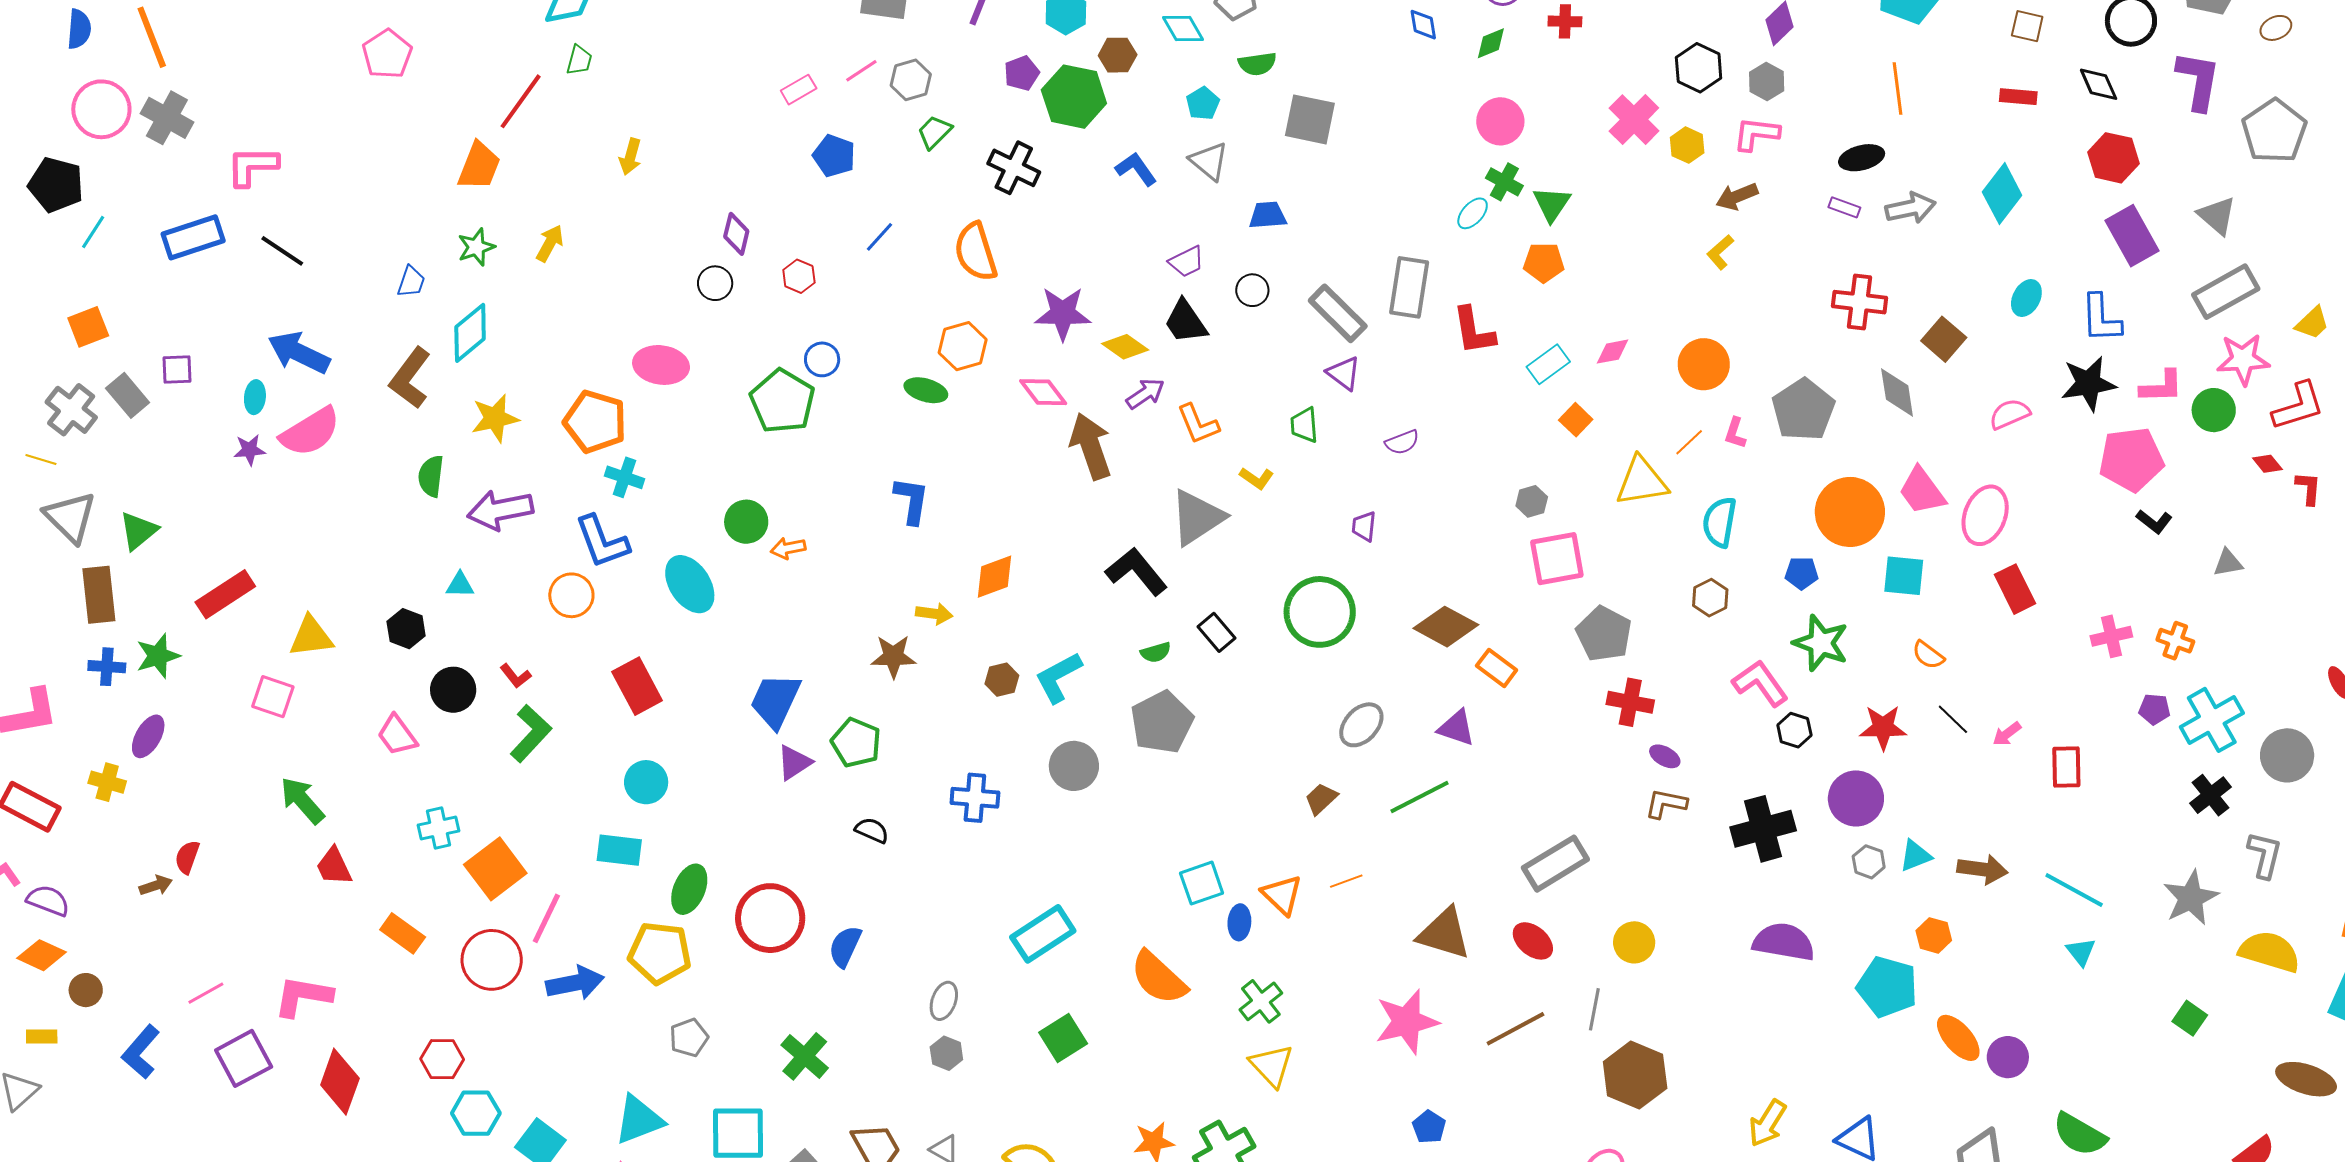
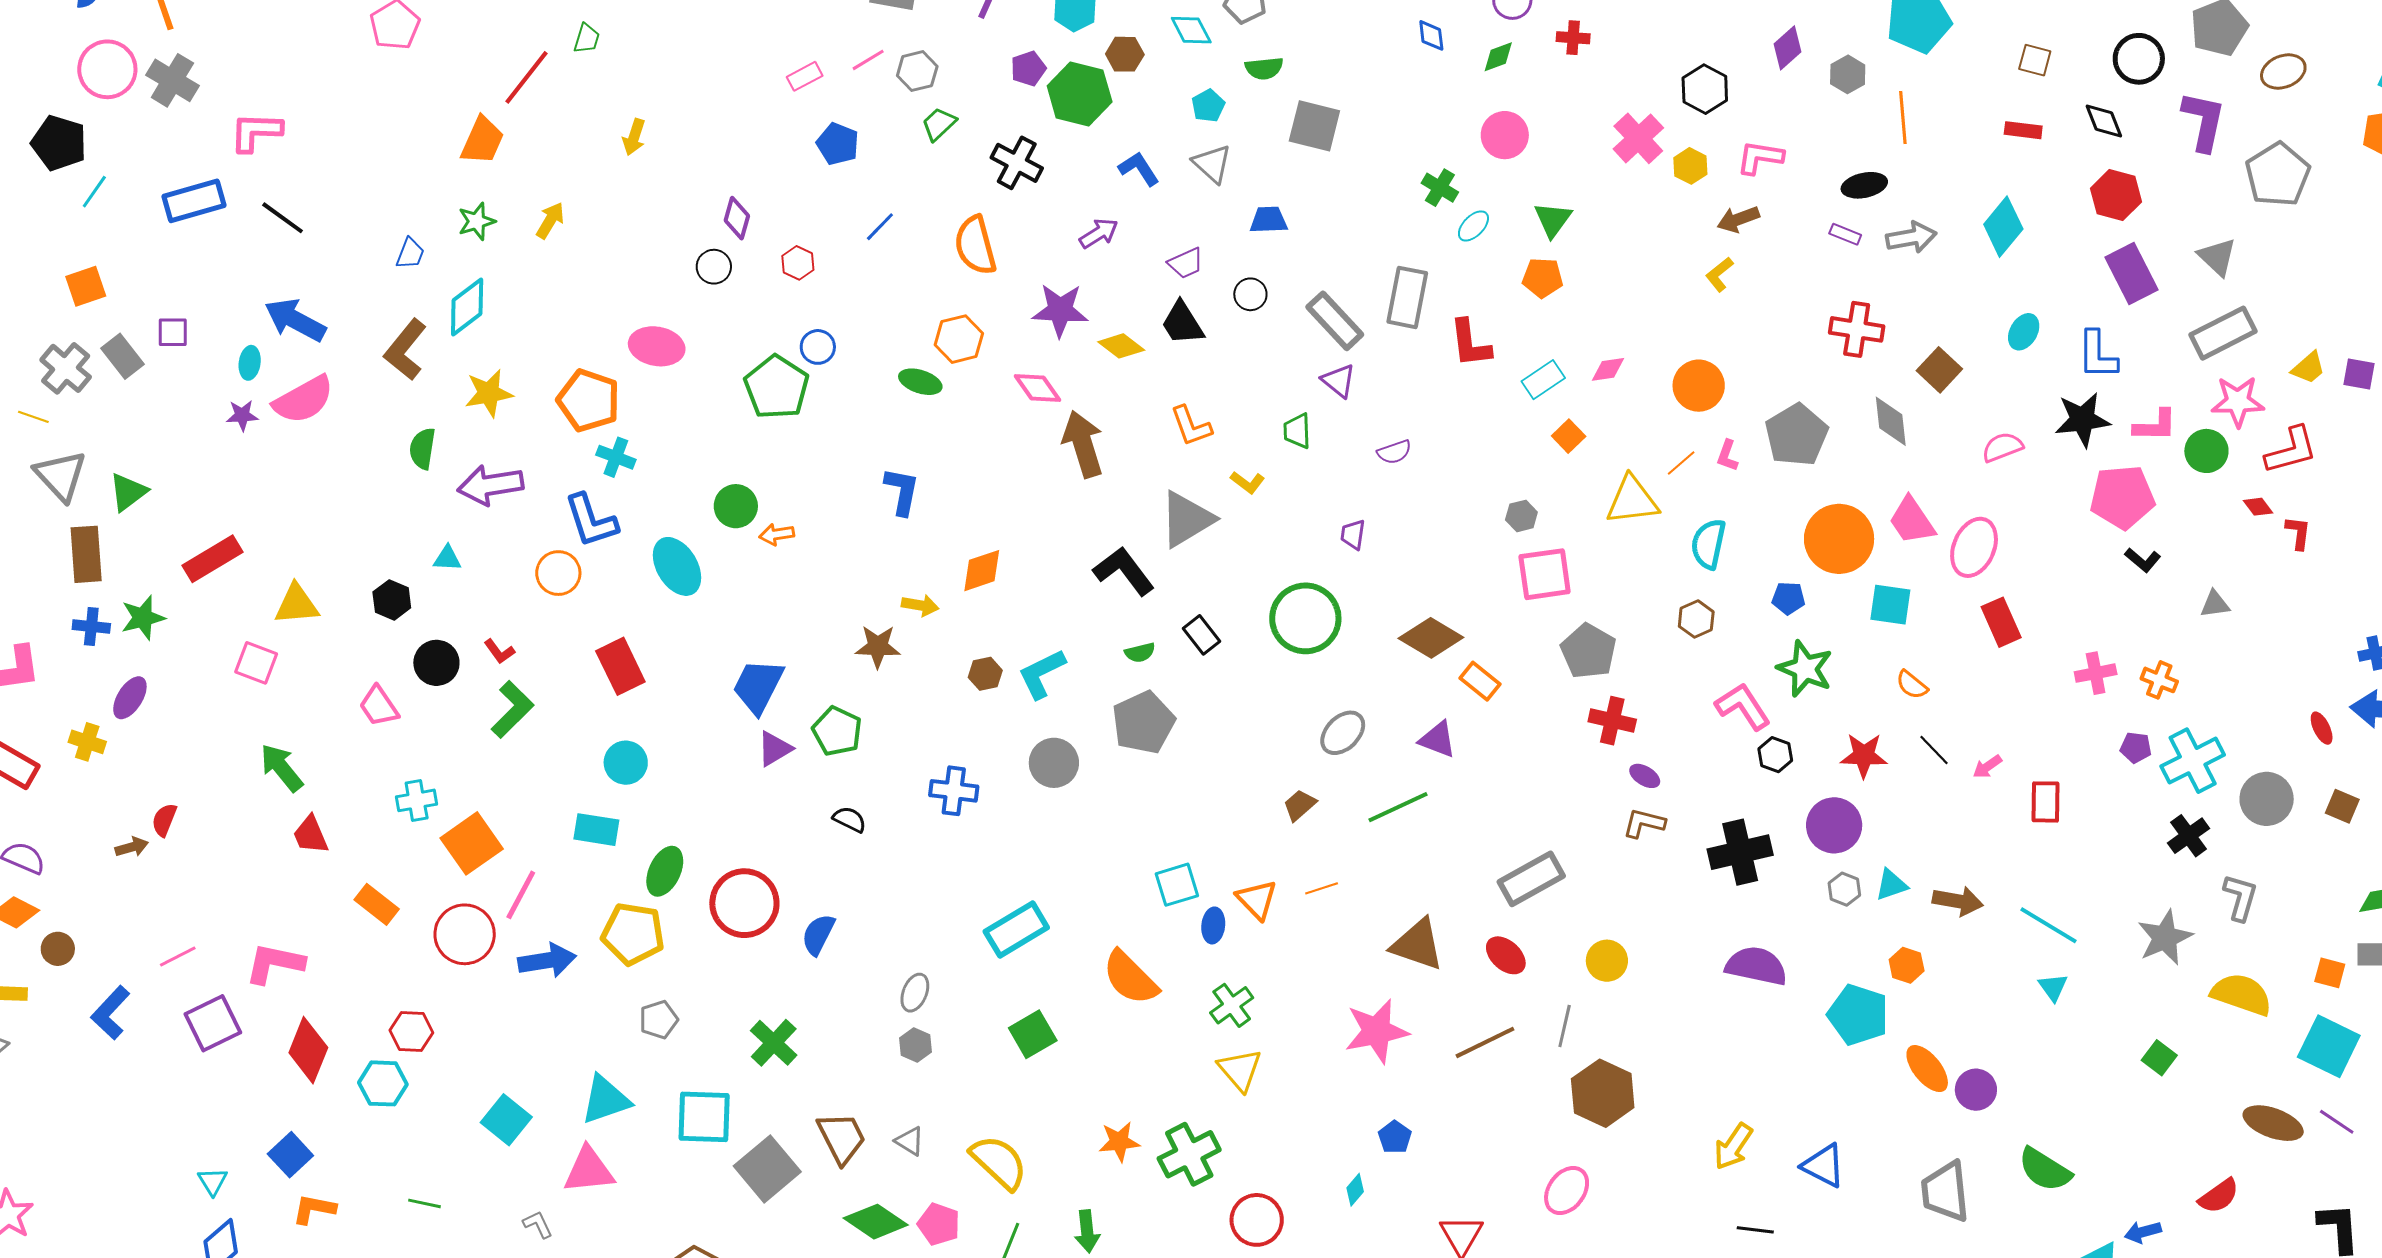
brown ellipse: (2276, 28) -> (2283, 72), size x1.4
gray hexagon: (1767, 82) -> (1848, 74), moved
green cross: (1504, 182) -> (1440, 188), moved
purple arrow: (1145, 394) -> (1099, 233), moved
cyan hexagon: (476, 1113) -> (383, 1083), moved

